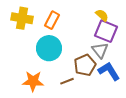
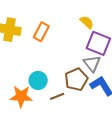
yellow semicircle: (102, 15) -> (87, 22), moved
cyan circle: (49, 48) -> (38, 80), moved, size x0.7

